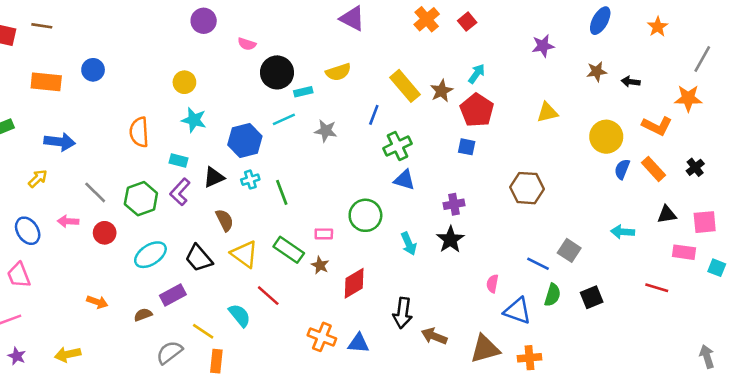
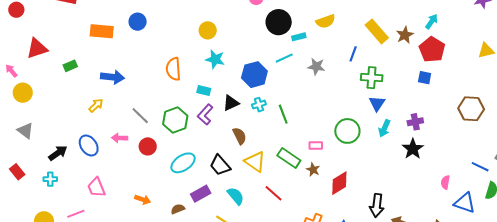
green cross: (398, 146) -> (372, 78), turned 30
blue triangle: (404, 180) -> (377, 103), turned 48
cyan arrow: (409, 244) -> (384, 128), moved, turned 48
pink trapezoid: (19, 275) -> (96, 187), moved
cyan semicircle: (240, 315) -> (236, 196), moved

